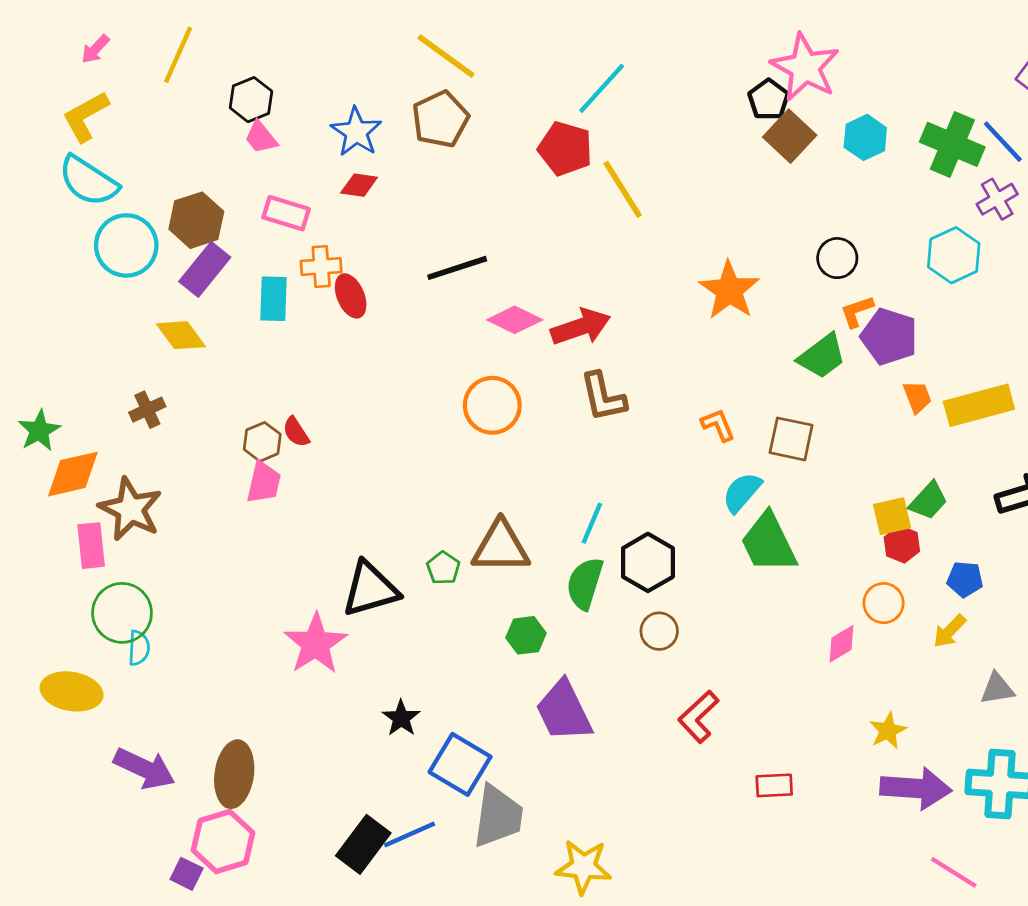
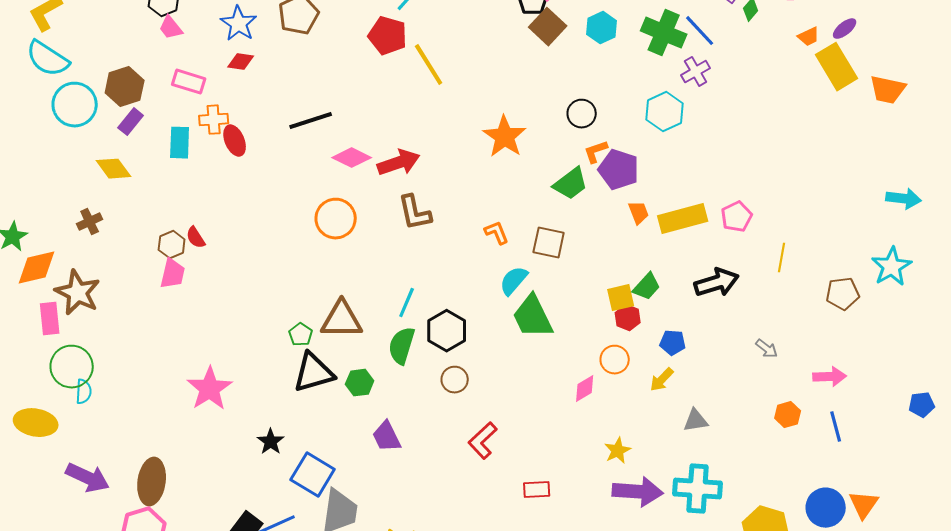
purple rectangle: (205, 269) -> (131, 122), size x0.7
black triangle: (370, 589) -> (314, 373), moved
purple trapezoid: (564, 711) -> (387, 437), size x0.7

